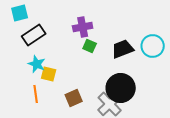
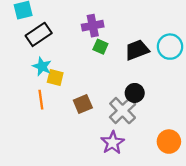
black circle: (121, 88) -> (135, 93), size x0.6

